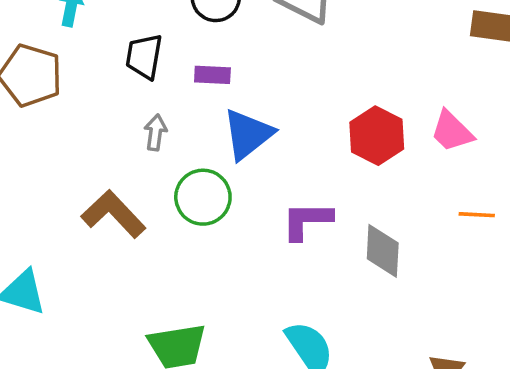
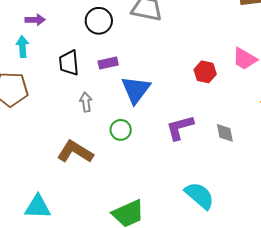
red hexagon: (377, 136) -> (205, 72), size x0.7
green circle: (203, 197) -> (121, 130), size x0.7
gray diamond: (383, 251) -> (225, 133), size x0.7

